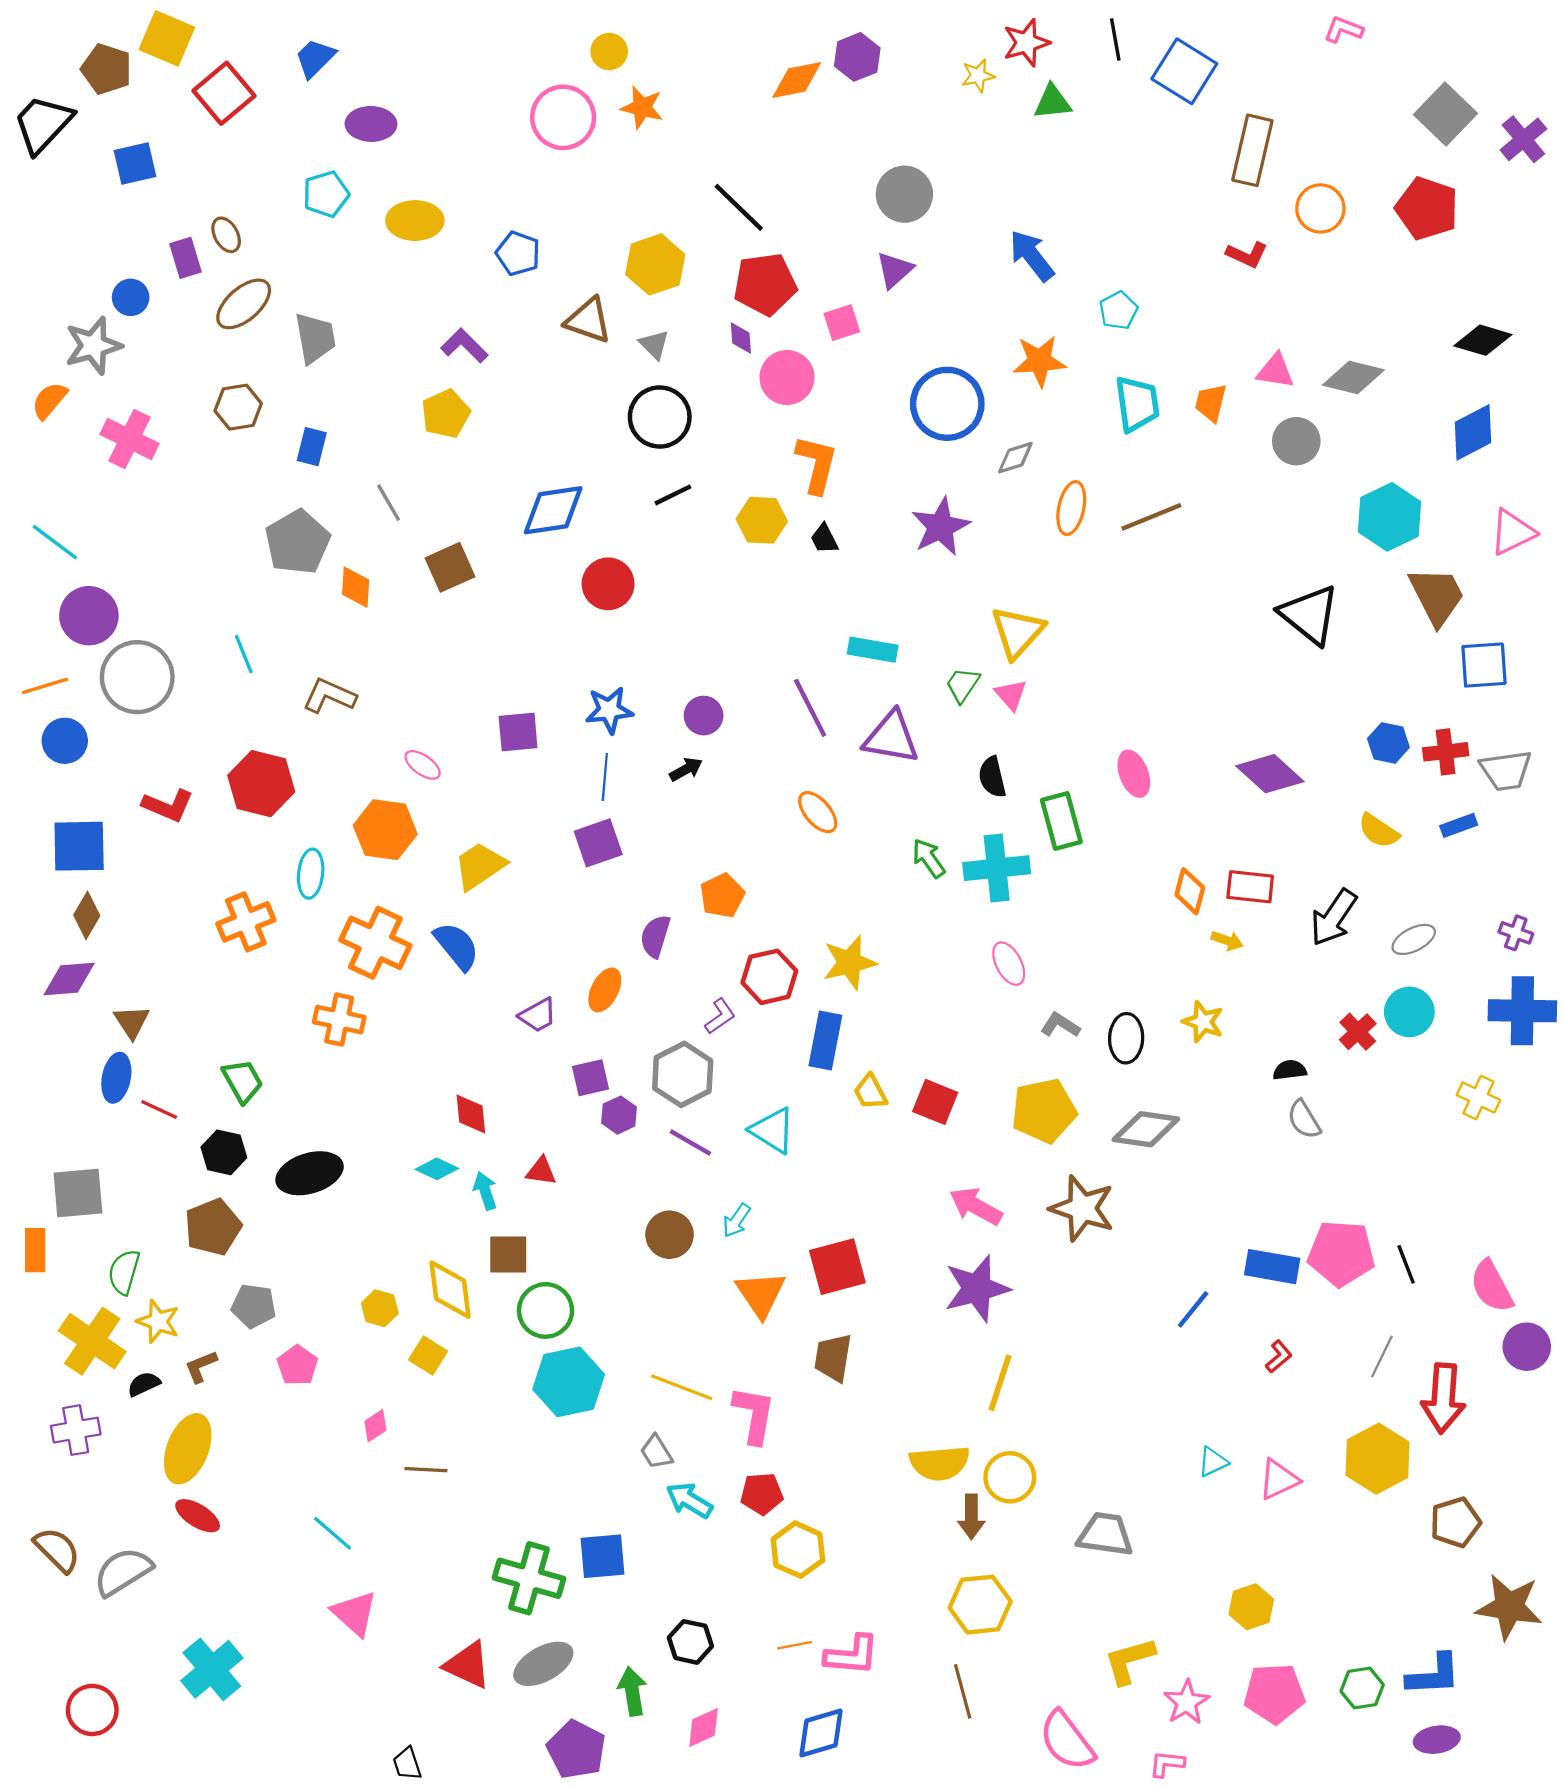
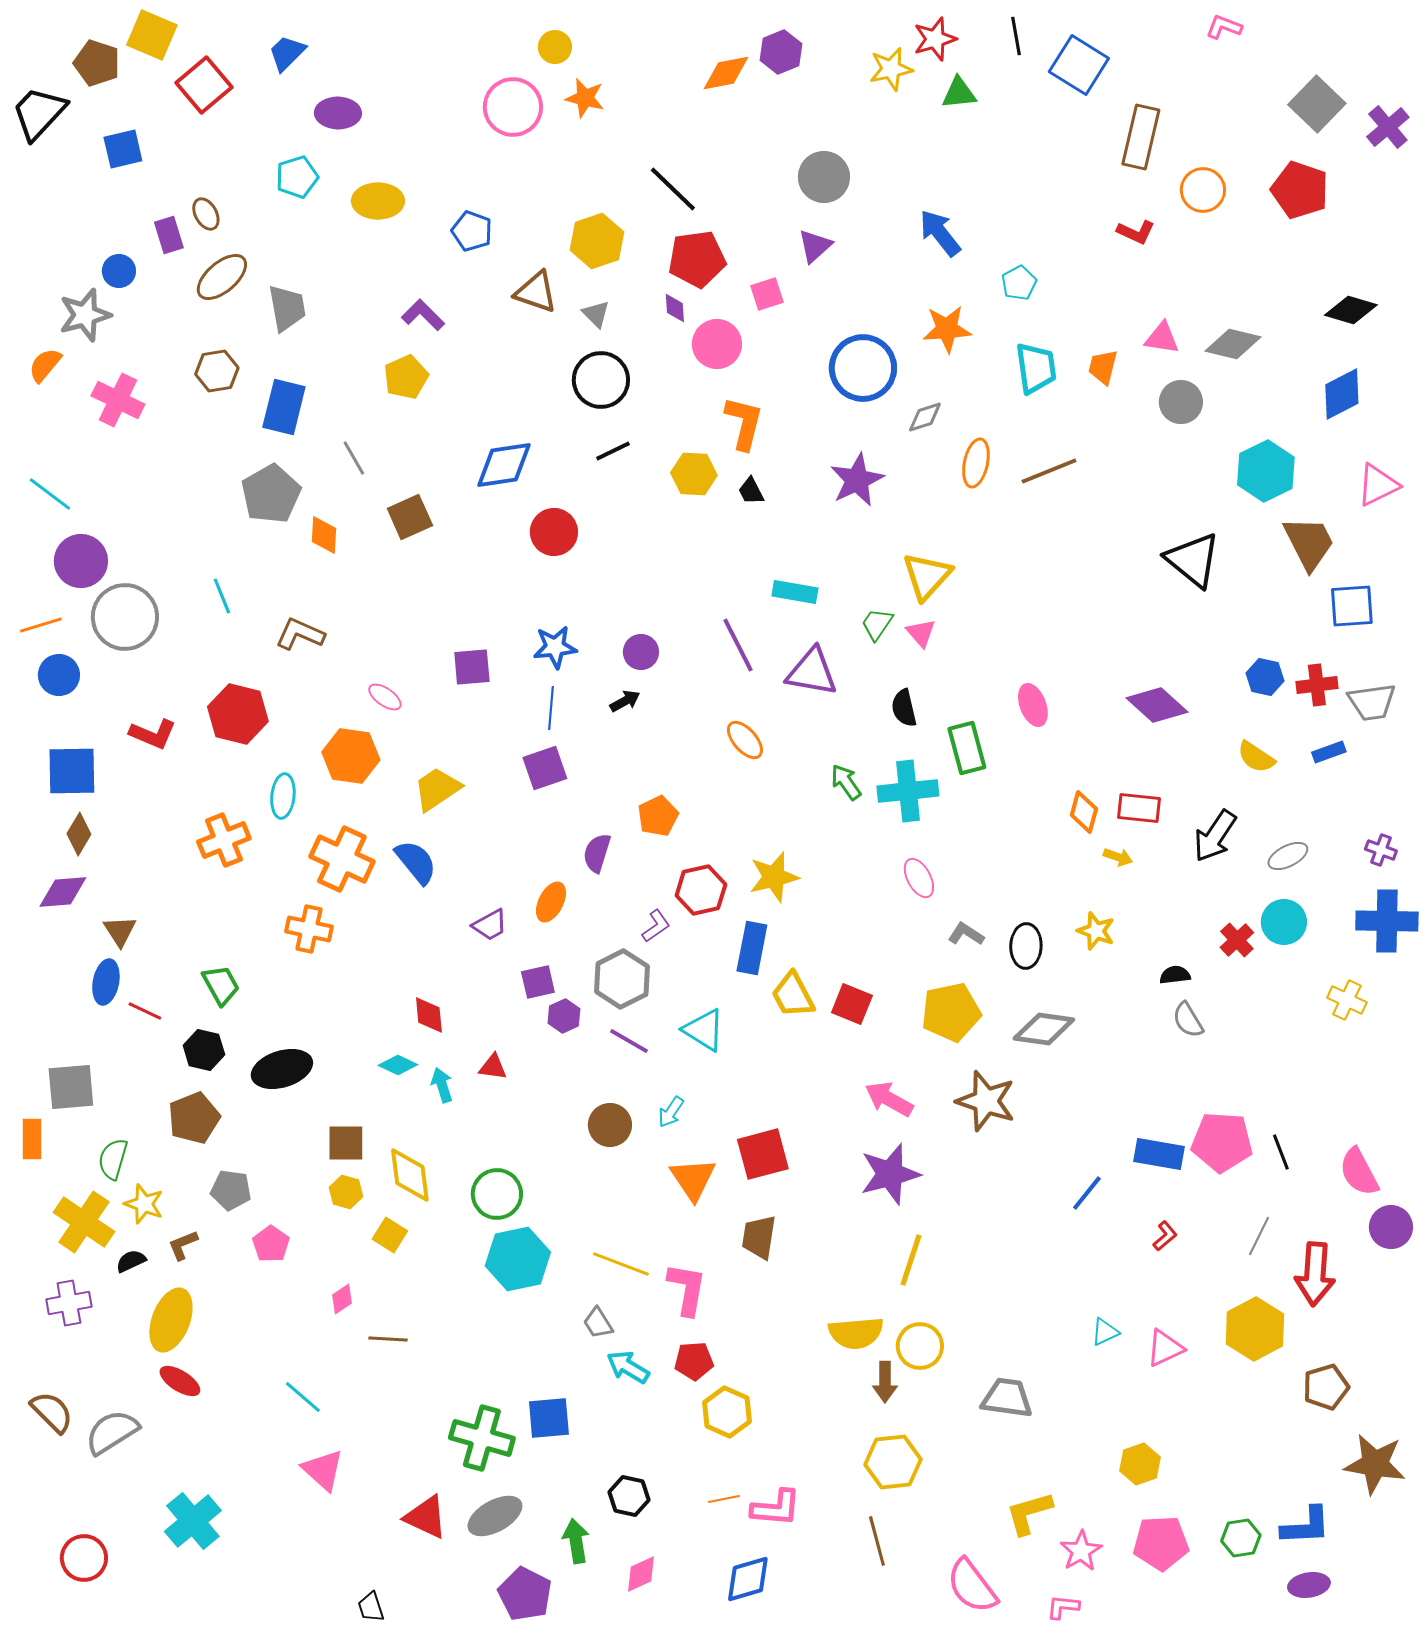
yellow star: (978, 76) -> (891, 69), size x1.4
blue rectangle: (312, 447) -> (284, 407), size x1.6
yellow trapezoid: (870, 1092) -> (793, 995), size x1.4
brown square: (508, 1254) -> (346, 1143), moved

